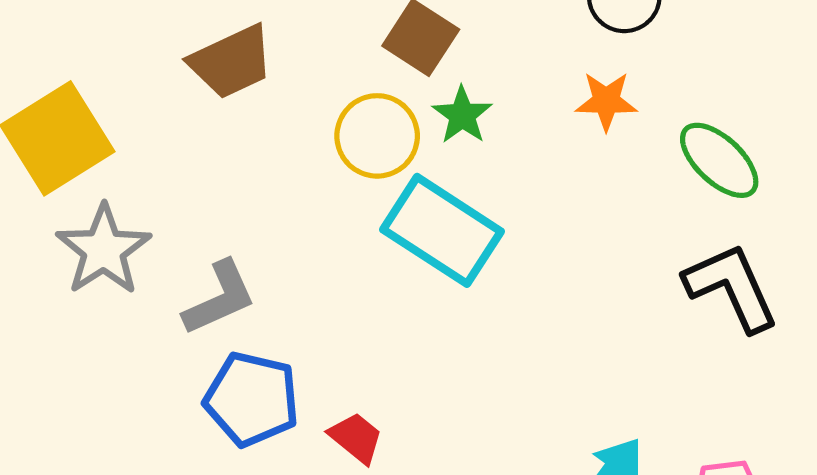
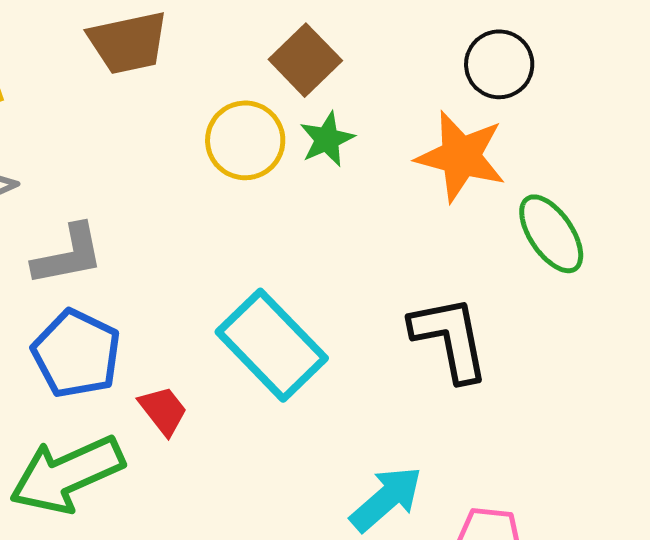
orange star: (606, 101) -> (461, 156), size x1.6
cyan rectangle: (442, 230) -> (272, 345), moved
black L-shape: (731, 287) -> (450, 338), moved

